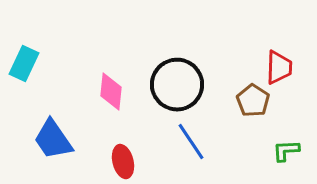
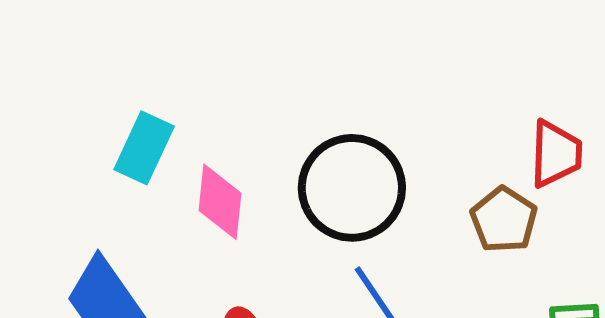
cyan rectangle: (24, 64) -> (144, 148), moved

